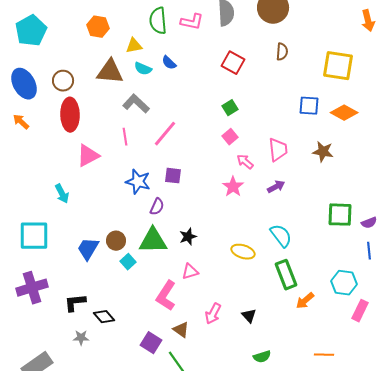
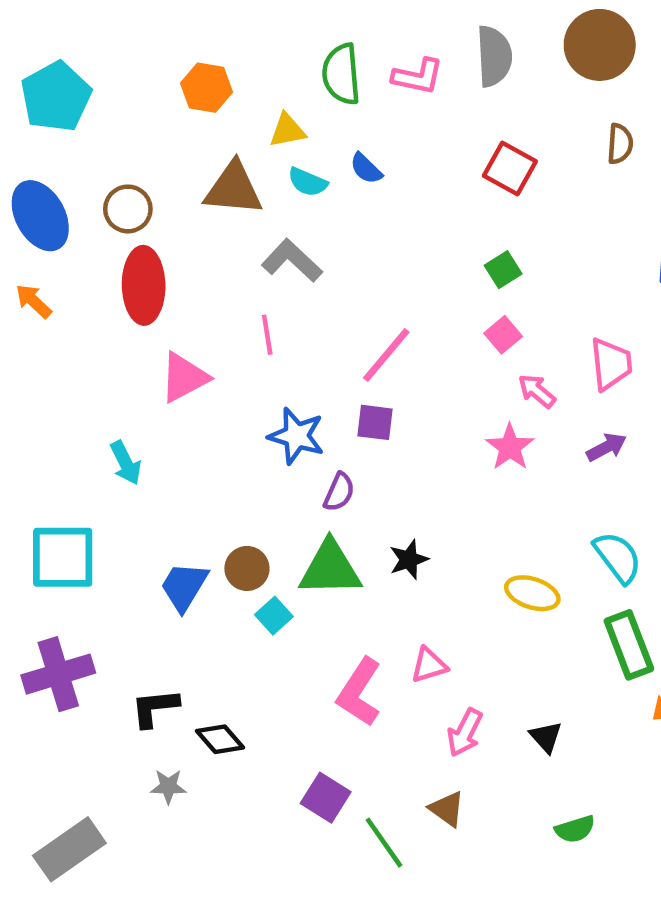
pink line: (165, 134) -> (386, 355), moved
pink triangle: (190, 272) -> (429, 665), moved
brown triangle: (181, 330) -> (447, 809), moved

